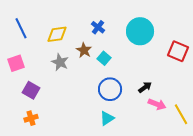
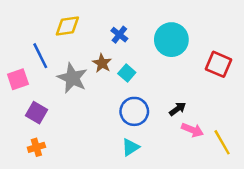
blue line: (21, 28) -> (40, 56), moved
yellow diamond: (57, 34) -> (67, 26), moved
gray star: (60, 62) -> (72, 78), size x1.4

